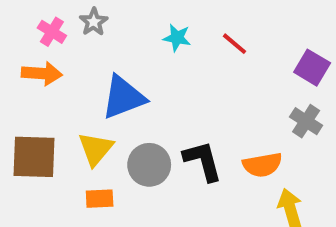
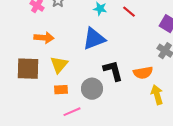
orange arrow: (42, 73) -> (44, 38), moved
blue triangle: (123, 97) -> (94, 39), moved
gray circle: (149, 165) -> (92, 89), moved

